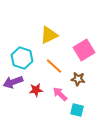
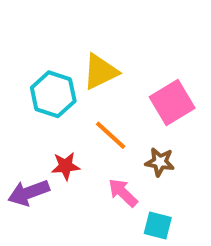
cyan hexagon: (22, 58) -> (53, 94), moved
purple arrow: (13, 82) -> (29, 193), moved
red star: (36, 90) -> (66, 166), moved

